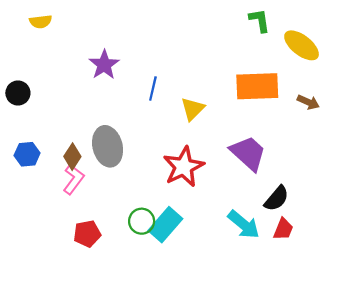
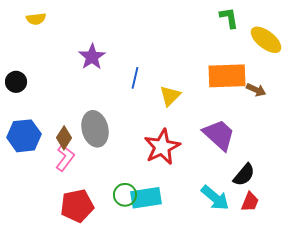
brown arrow: (308, 102) -> (256, 90), moved
blue hexagon: (27, 154) -> (24, 136), size x1.5
cyan rectangle: (165, 225) -> (146, 198), turned 40
red pentagon: (87, 234) -> (77, 206), size x1.4

